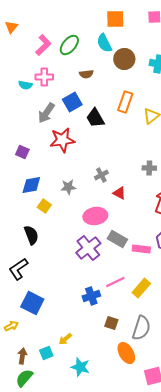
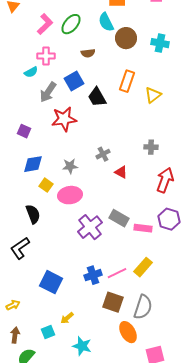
cyan semicircle: (25, 85) -> (31, 72), moved, turned -40
pink ellipse: (95, 216) -> (70, 195), moved
pink line: (115, 282) -> (117, 273), moved
blue square: (32, 303) -> (51, 282), moved
brown square: (111, 323) -> (113, 302), size x1.5
brown arrow: (22, 356) -> (15, 335), moved

